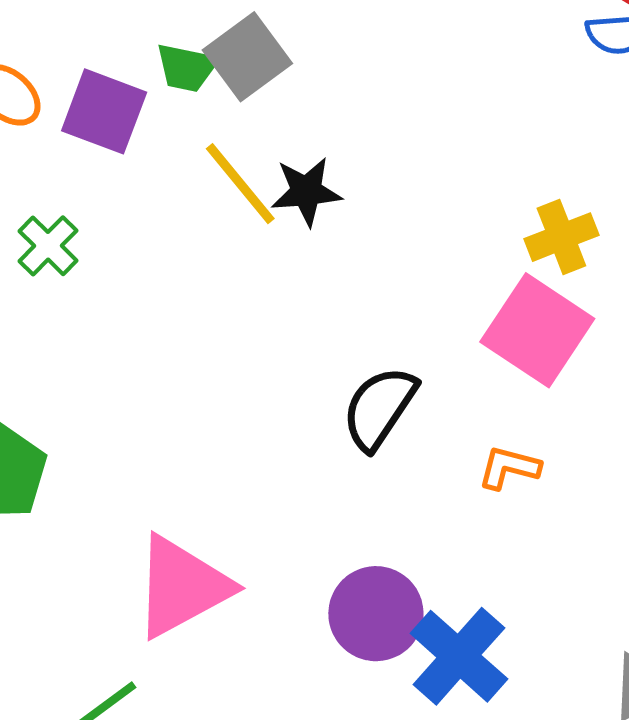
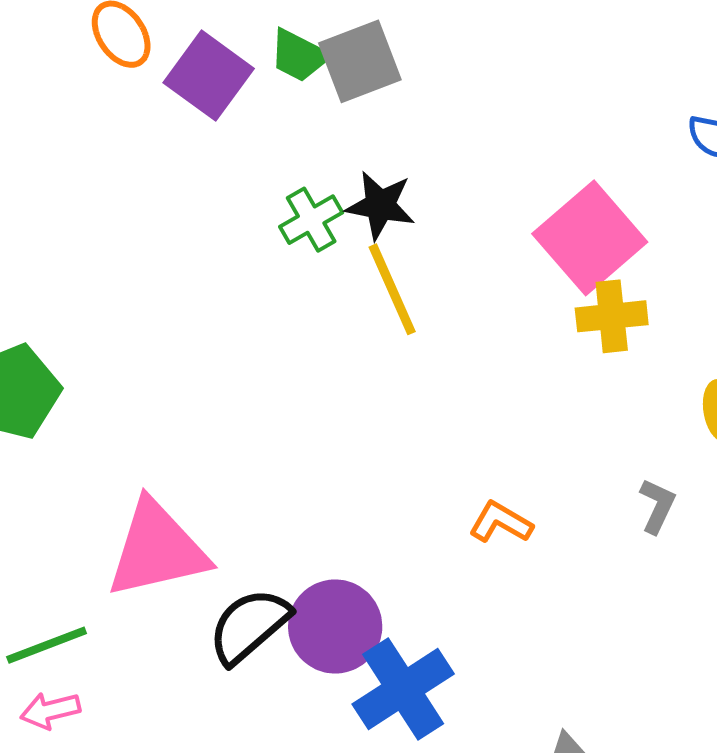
yellow line: (240, 184) -> (392, 289), moved
green cross: (48, 246) -> (311, 220), moved
pink square: (537, 330) -> (590, 238), moved
black semicircle: (379, 408) -> (249, 626), moved

